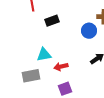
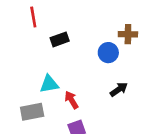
red arrow: (61, 67) -> (71, 100), turned 72

